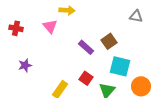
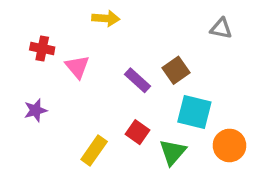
pink triangle: (50, 26) -> (77, 67), moved
red cross: (16, 28) -> (42, 48), moved

